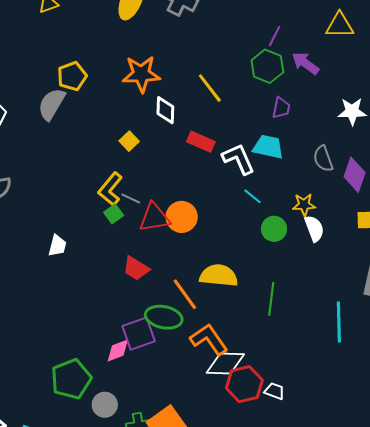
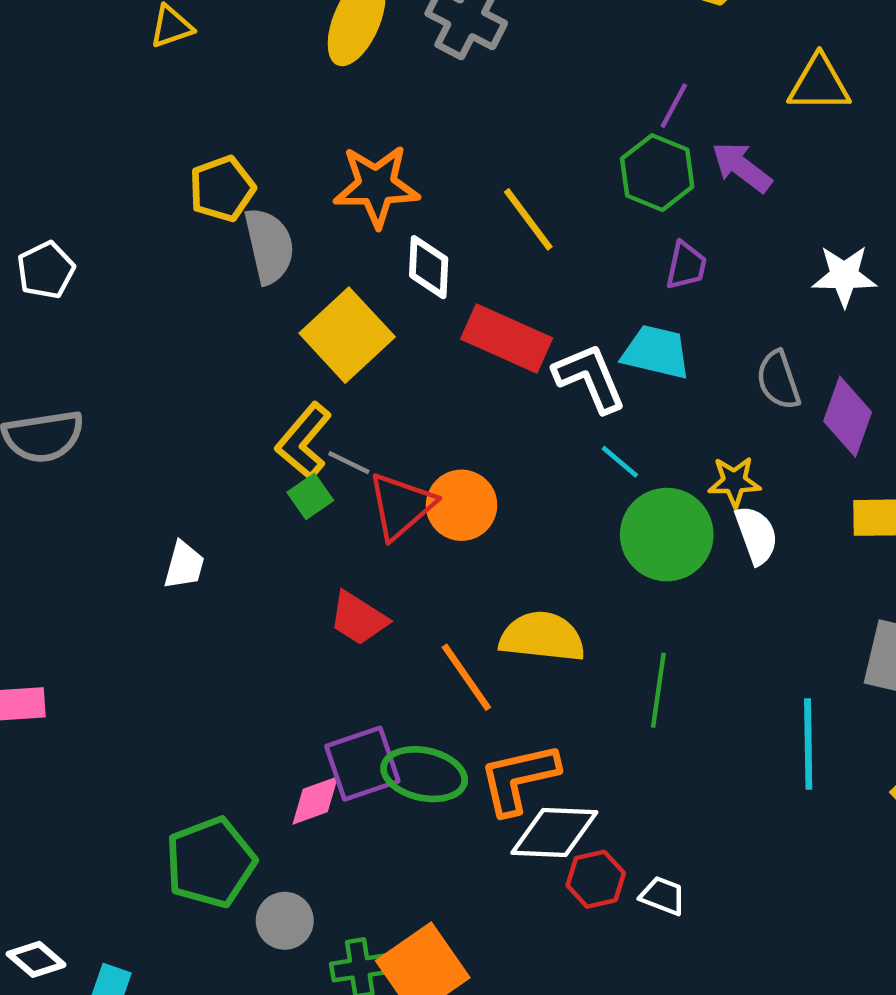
gray semicircle: (52, 104) -> (269, 246), moved, turned 136
yellow square: (129, 141) -> (347, 335), size x2.0
red rectangle: (201, 142) -> (507, 338), size x1.4
red triangle: (154, 218) -> (401, 506), turned -32
green circle: (274, 229) -> (667, 535), size x1.6
green ellipse: (164, 317) -> (424, 774), moved
orange L-shape: (209, 339) -> (519, 779), turned -69
red hexagon: (244, 384) -> (596, 879), size x0.7

